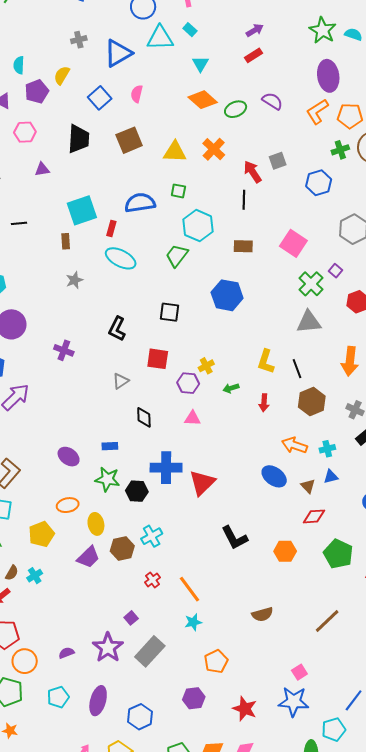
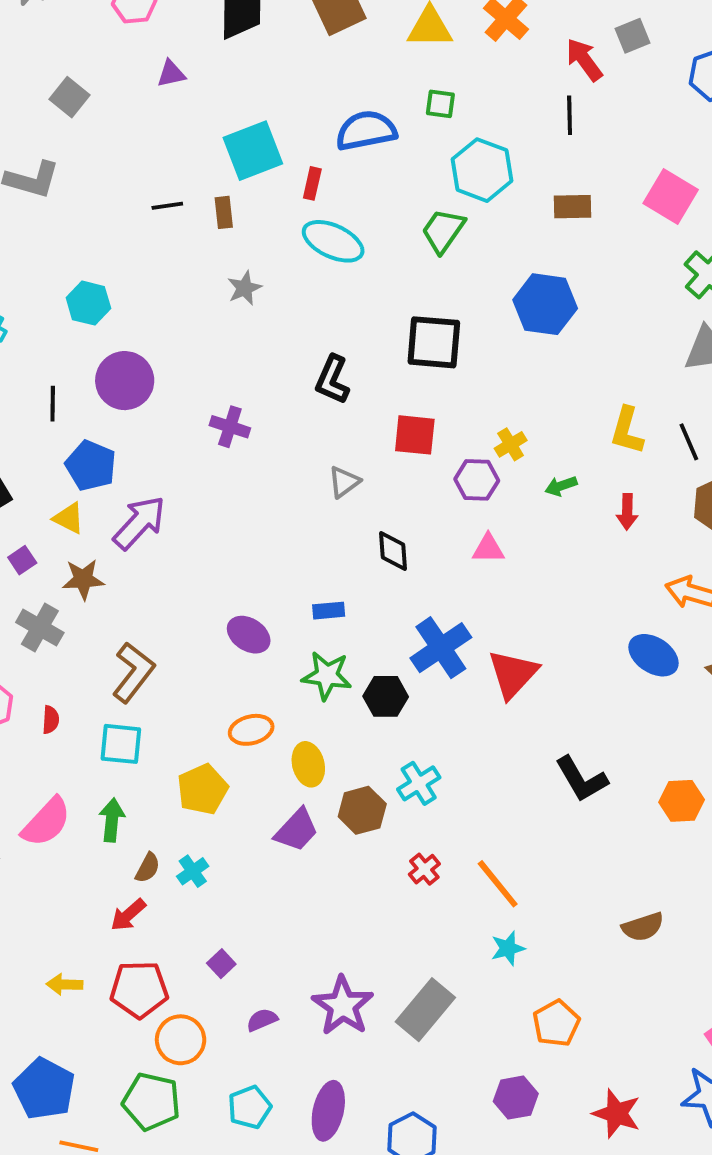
black line: (19, 223) -> (167, 206), moved
black square: (170, 312) -> (434, 342), size x1.4
blue cross: (166, 468) -> (441, 648), turned -32
purple square: (131, 618) -> (221, 964), moved

